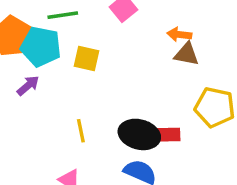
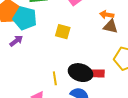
yellow square: (86, 59) -> (63, 32), moved
yellow line: (81, 131) -> (55, 78), moved

